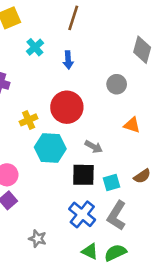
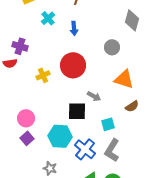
orange triangle: (132, 125) -> (124, 79), size x1.5
cyan hexagon: (50, 148) -> (60, 136), moved
black square: (83, 175) -> (77, 111), moved
brown semicircle: (142, 176) -> (132, 106), moved

